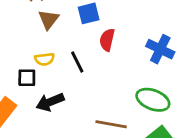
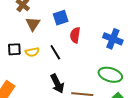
black square: (27, 78) -> (14, 49), moved
black arrow: (50, 102) -> (57, 84), moved, turned -90

